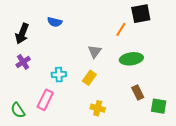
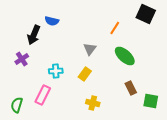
black square: (141, 14) -> (146, 14), moved, turned 36
black arrow: (22, 34) -> (34, 35), moved
green ellipse: (131, 59) -> (125, 56), turned 50
green semicircle: (18, 110) -> (17, 105), turned 49

